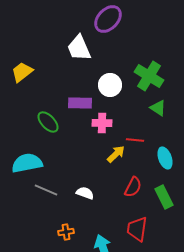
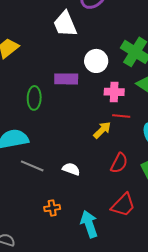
green ellipse: (48, 122) -> (34, 98), turned 45
pink cross: (102, 123) -> (114, 92), moved
red trapezoid: (137, 229) -> (123, 205), turned -144

